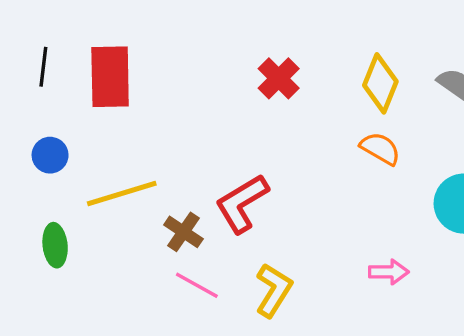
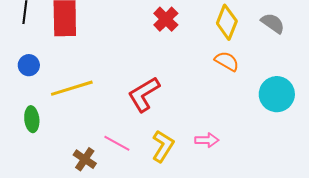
brown cross: (183, 232) -> (85, 159), moved
pink arrow: (389, 272) -> (207, 140), moved

